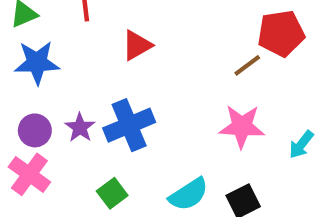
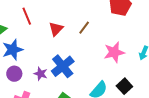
brown line: (247, 65) -> (84, 28), moved
purple circle: (35, 130) -> (14, 74), moved

